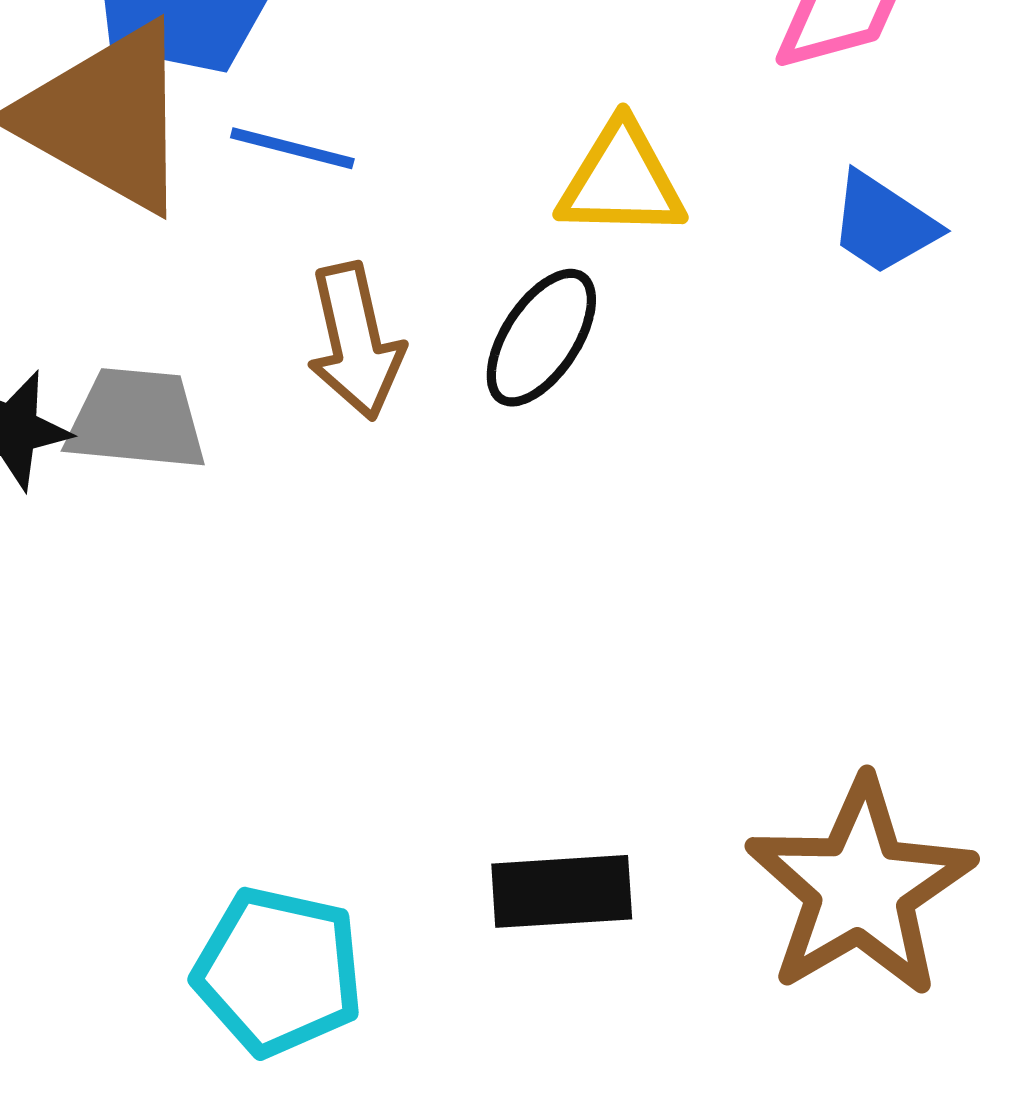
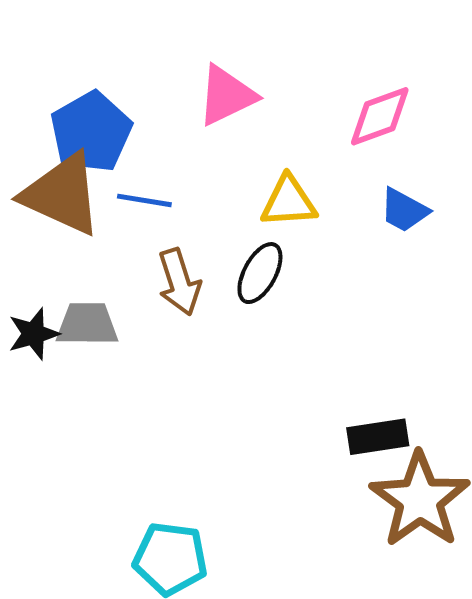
black rectangle: (562, 891) -> (378, 437), moved

